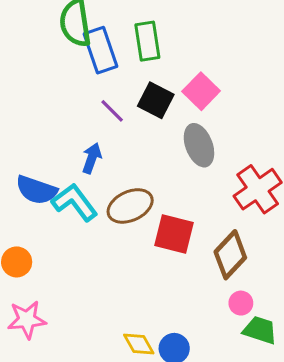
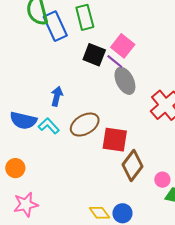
purple line: (112, 111) -> (115, 61), moved
cyan L-shape: (75, 202) -> (49, 126), size x0.7
brown diamond: (230, 255) -> (132, 166), moved

